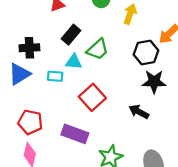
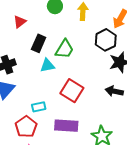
cyan rectangle: (55, 76) -> (39, 107), moved
red pentagon: (30, 122) -> (26, 127), turned -30

